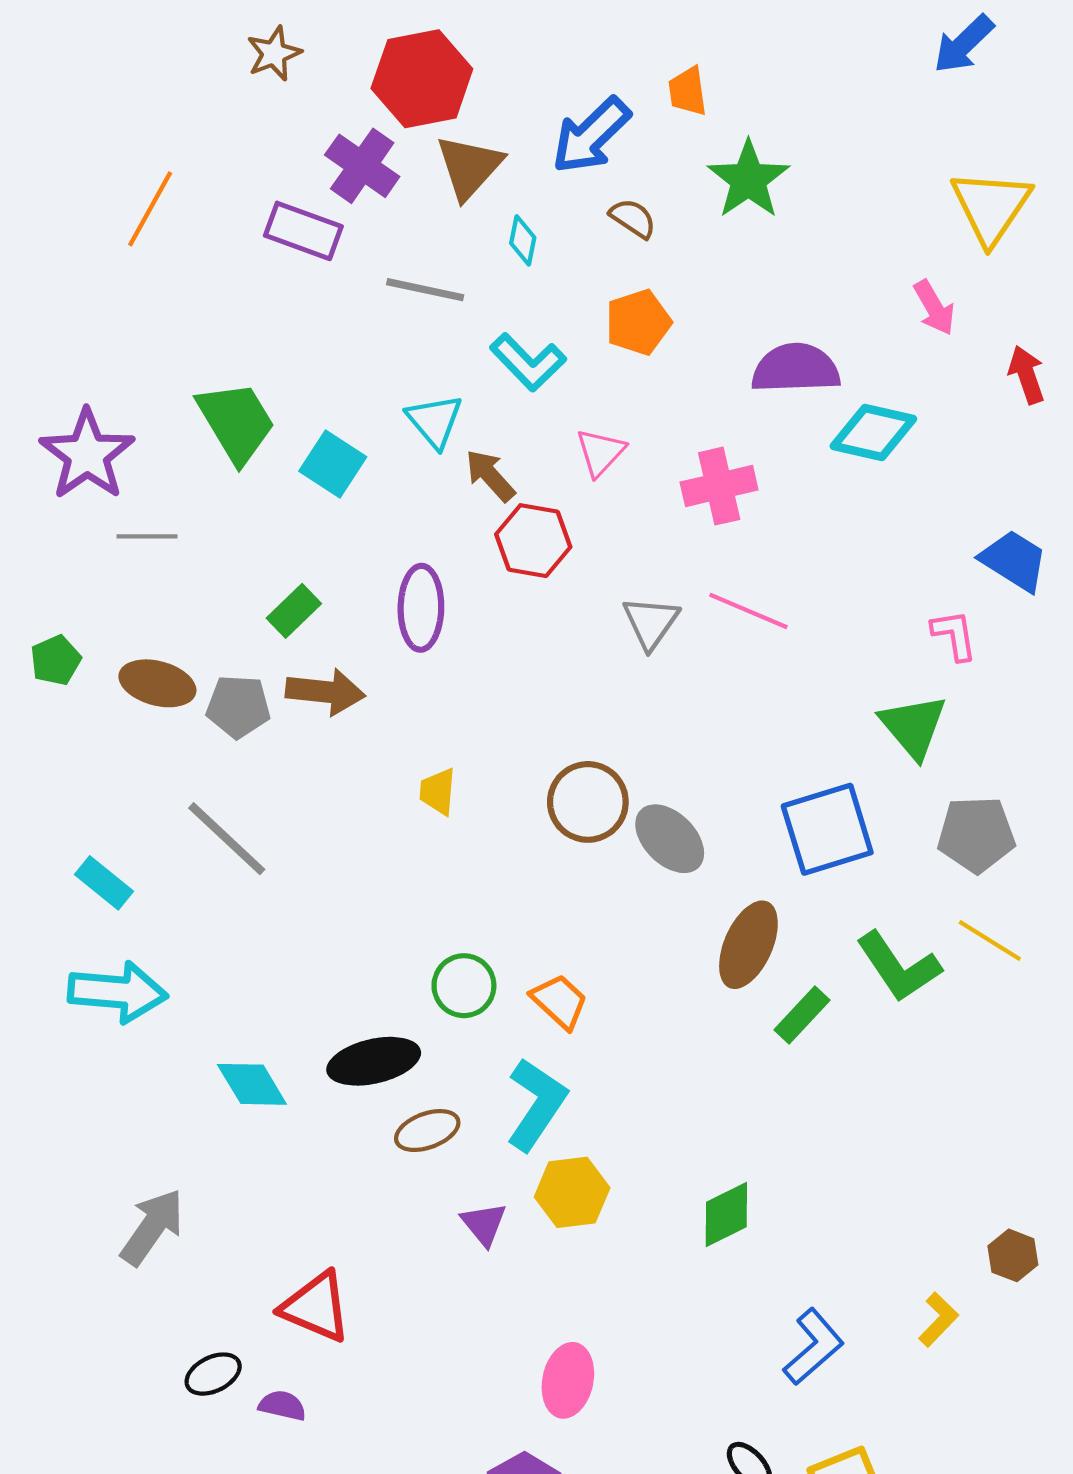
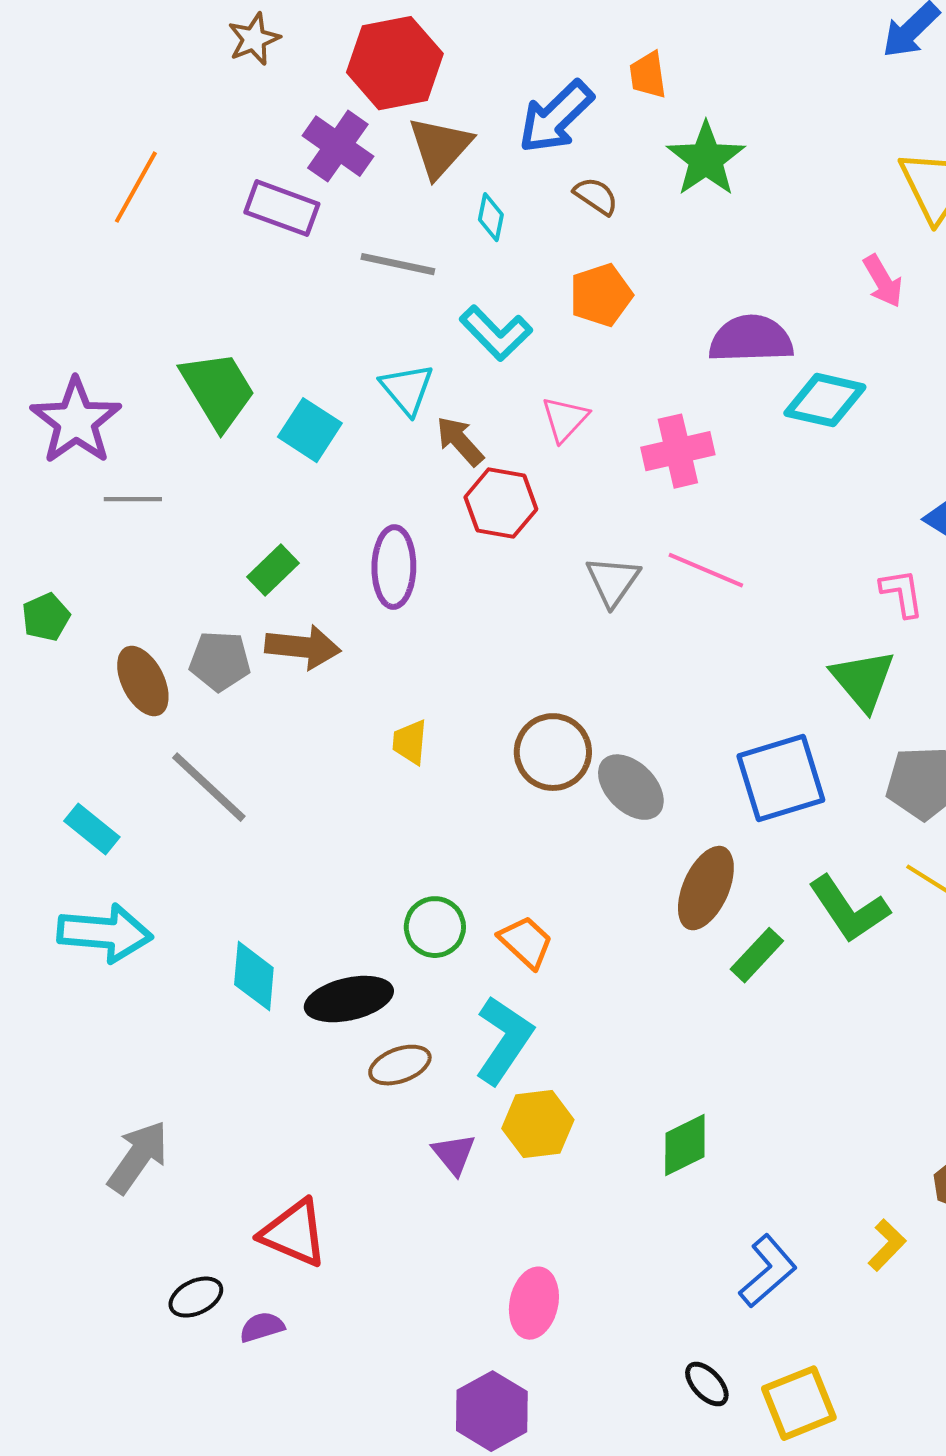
brown ellipse: (157, 683) -> (143, 681), moved, turned 48
cyan diamond: (252, 1084) -> (254, 976), moved, turned 36
purple semicircle: (282, 1406) -> (262, 1327), turned -30

